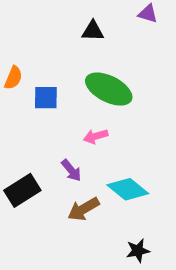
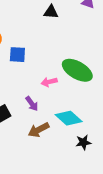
green ellipse: (109, 89) -> (77, 70), moved
black star: (138, 251) -> (83, 142), moved

